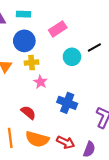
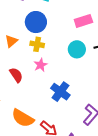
pink rectangle: (58, 29) -> (83, 21), moved
red semicircle: (28, 113) -> (16, 75), moved

